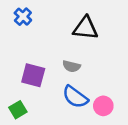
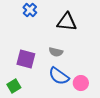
blue cross: (23, 17) -> (30, 10), moved

